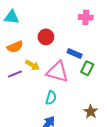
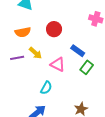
pink triangle: (57, 72) -> (58, 64), size x0.7

